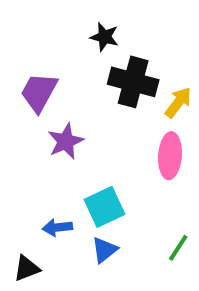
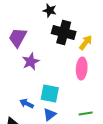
cyan square: (104, 207) -> (50, 94), turned 36
blue arrow: (57, 227) -> (27, 104), turned 32
green line: (178, 248) -> (86, 114), turned 48

